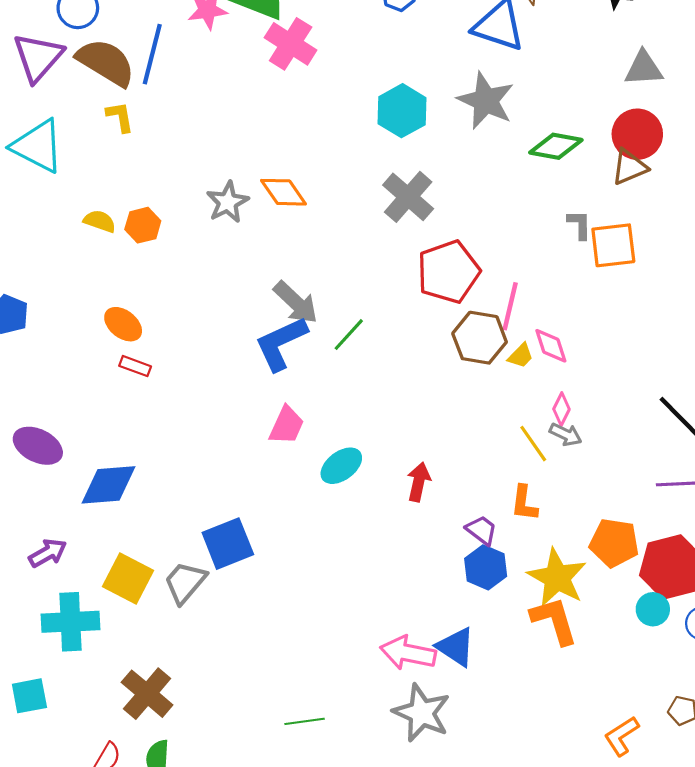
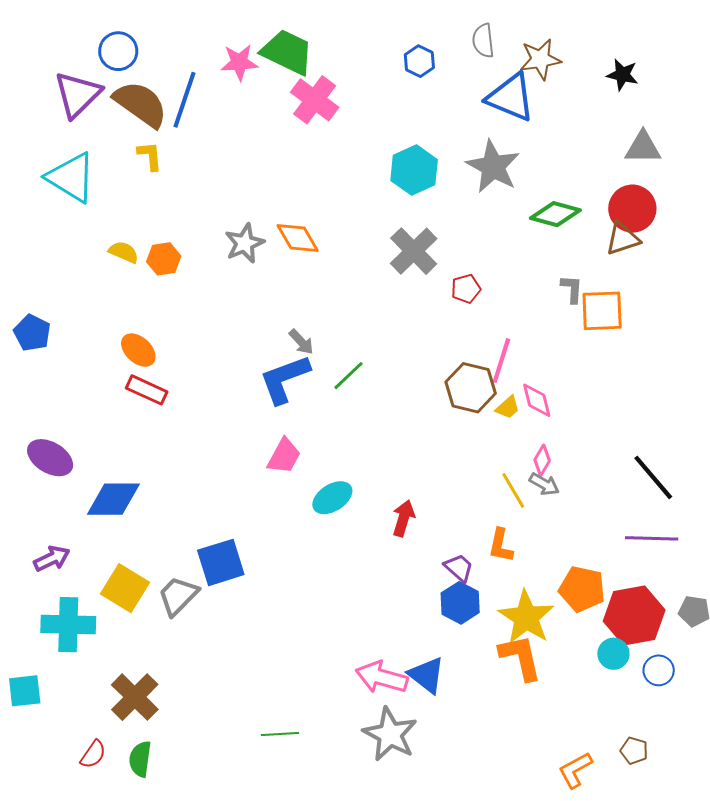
red pentagon: (448, 272) -> (466, 289), moved, size x0.5
gray arrow: (296, 302) -> (301, 342), size x0.6
red rectangle: (135, 366) -> (147, 390), size x1.4

